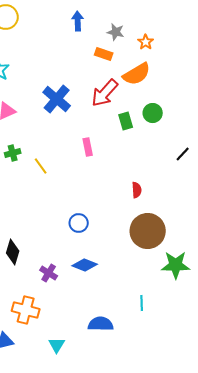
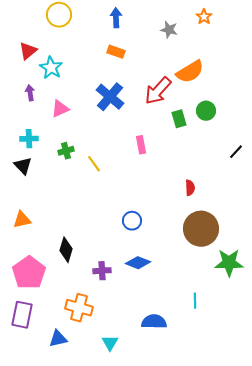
blue arrow: (78, 21) -> (116, 18), moved
orange star: (146, 42) -> (204, 17), moved
orange rectangle: (104, 54) -> (116, 52), moved
purple cross: (49, 273) -> (102, 271), turned -36

